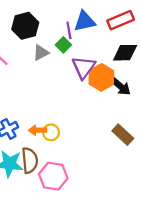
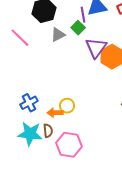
orange arrow: (38, 130) -> (55, 113), moved
brown semicircle: (30, 160) -> (48, 131), size x0.6

